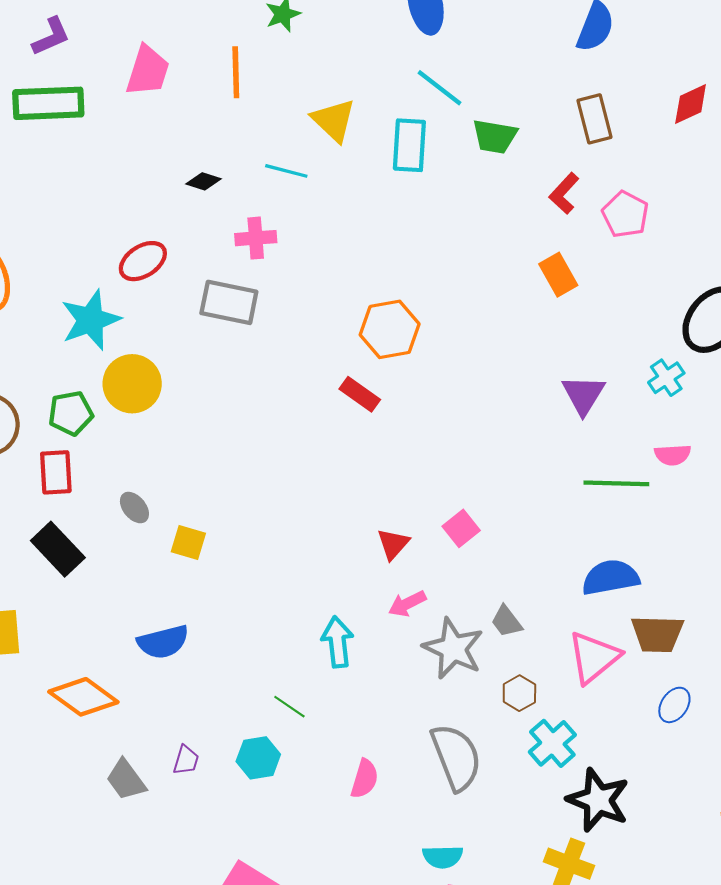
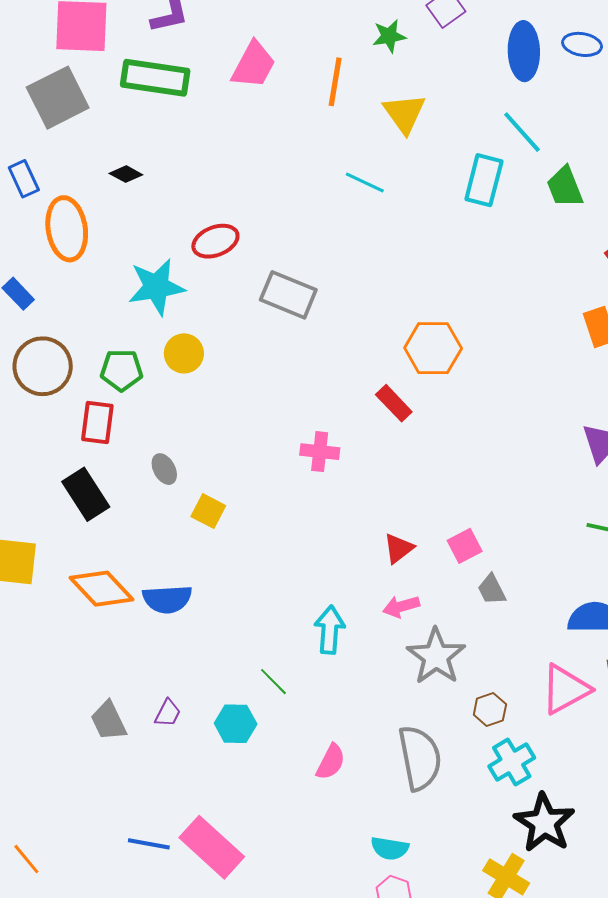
yellow triangle: (334, 120) -> (404, 113), moved
green trapezoid: (495, 136) -> (565, 187), turned 48
black diamond: (204, 181) -> (126, 174), moved
pink cross: (256, 238) -> (320, 452), moved
yellow circle: (132, 384) -> (184, 353), size x0.7
gray trapezoid: (506, 621) -> (492, 590), moved
orange diamond: (83, 697) -> (102, 589), moved

